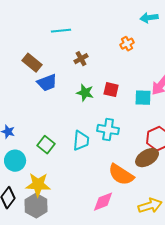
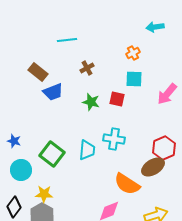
cyan square: (143, 98) -> (134, 79), moved
green square: (46, 145) -> (52, 154), size x1.4
yellow star: (38, 185) -> (44, 194), size x0.7

